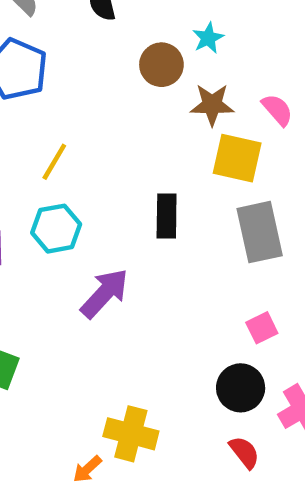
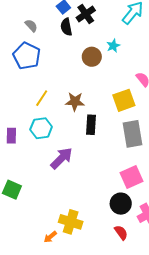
brown star: (212, 105) -> (75, 102), moved
yellow square: (237, 158) -> (124, 100), turned -35
pink square: (262, 328) -> (131, 177), size x1.6

